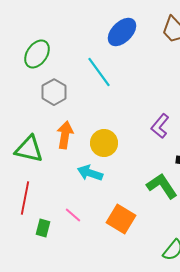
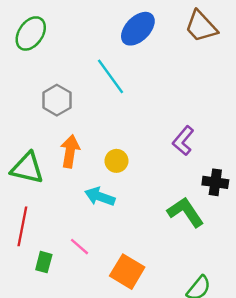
green ellipse: (37, 54) -> (31, 33), moved
yellow circle: (104, 143) -> (116, 161), size x0.7
orange square: (121, 219) -> (127, 272), moved

